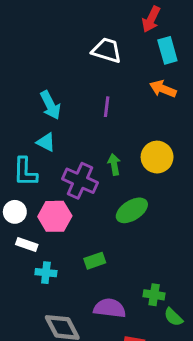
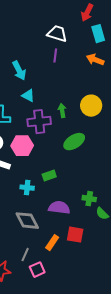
purple line: (107, 107) -> (55, 56), moved
cyan triangle: (46, 142) -> (28, 96), moved
purple cross: (80, 181) -> (39, 122), turned -30
cyan cross: (46, 273) -> (27, 188), moved

